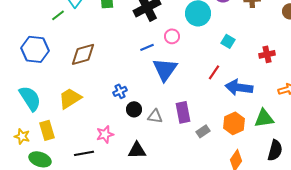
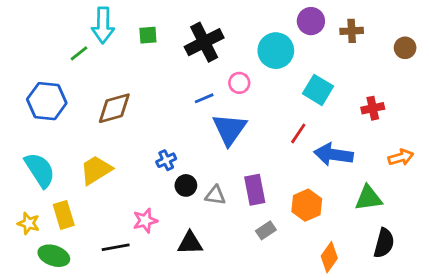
cyan square: (228, 41) -> (318, 90), size x1.5
orange hexagon: (234, 123) -> (307, 205), moved
gray rectangle: (203, 131) -> (266, 230), moved

